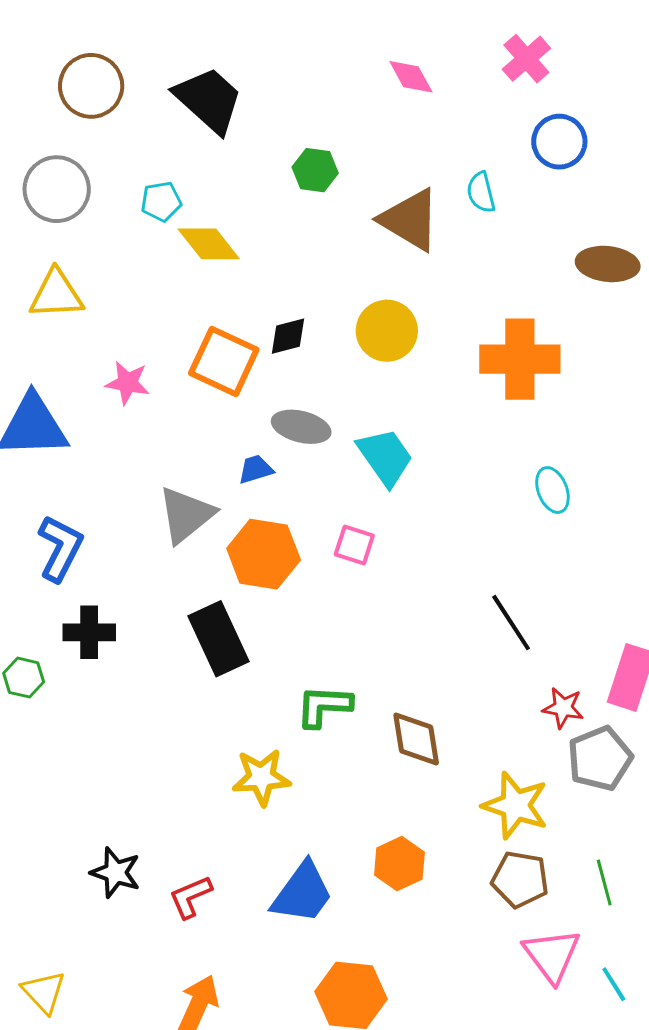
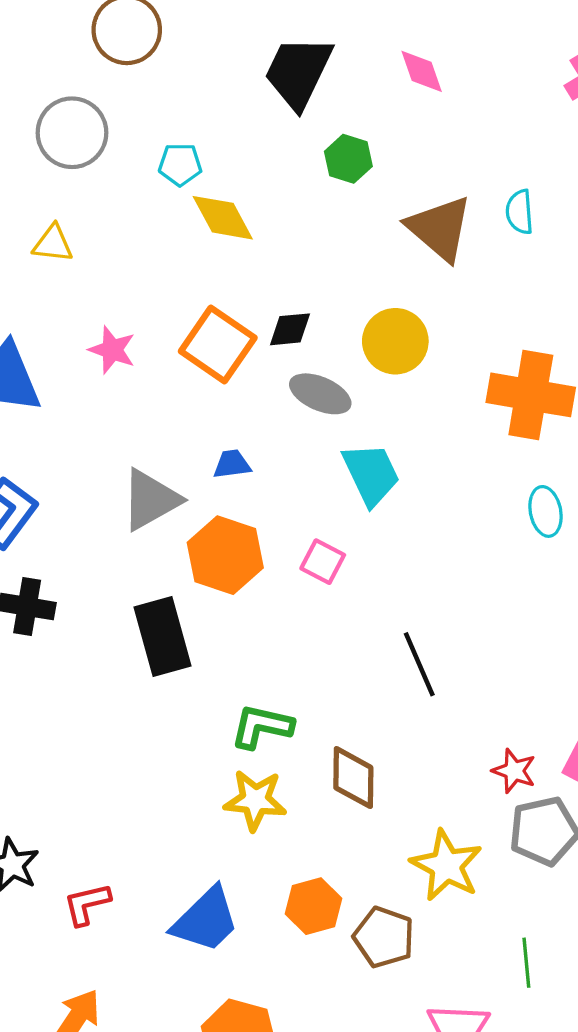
pink diamond: (411, 77) -> (422, 71), moved
black trapezoid: (209, 100) -> (298, 72), moved, turned -116
yellow triangle: (56, 294) -> (53, 244), size x0.7
gray ellipse: (301, 427) -> (320, 394), moved
cyan ellipse: (552, 490) -> (546, 511), moved
black line: (511, 623) -> (419, 664), moved
yellow star: (261, 777) -> (255, 800), moved
brown pentagon: (520, 879) -> (384, 937), moved

